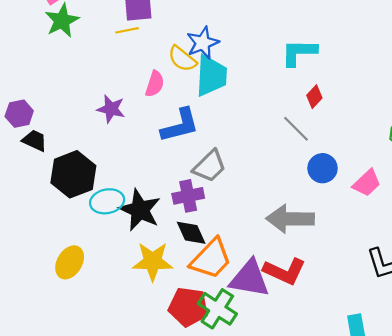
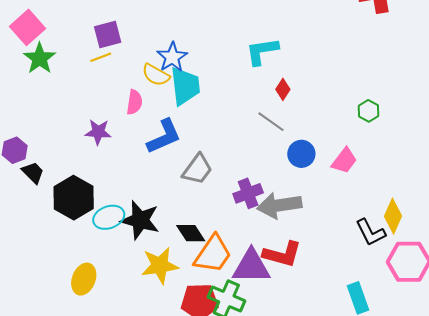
black trapezoid: (35, 140) -> (33, 173), turned 30
purple cross: (188, 196) -> (248, 193), moved

